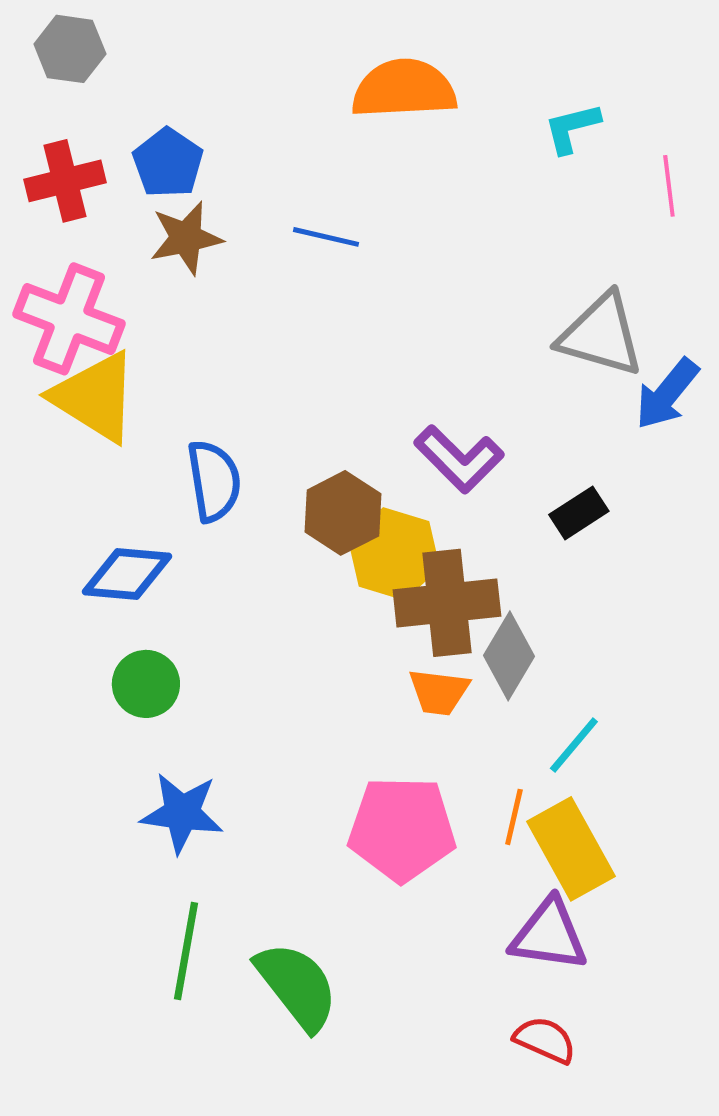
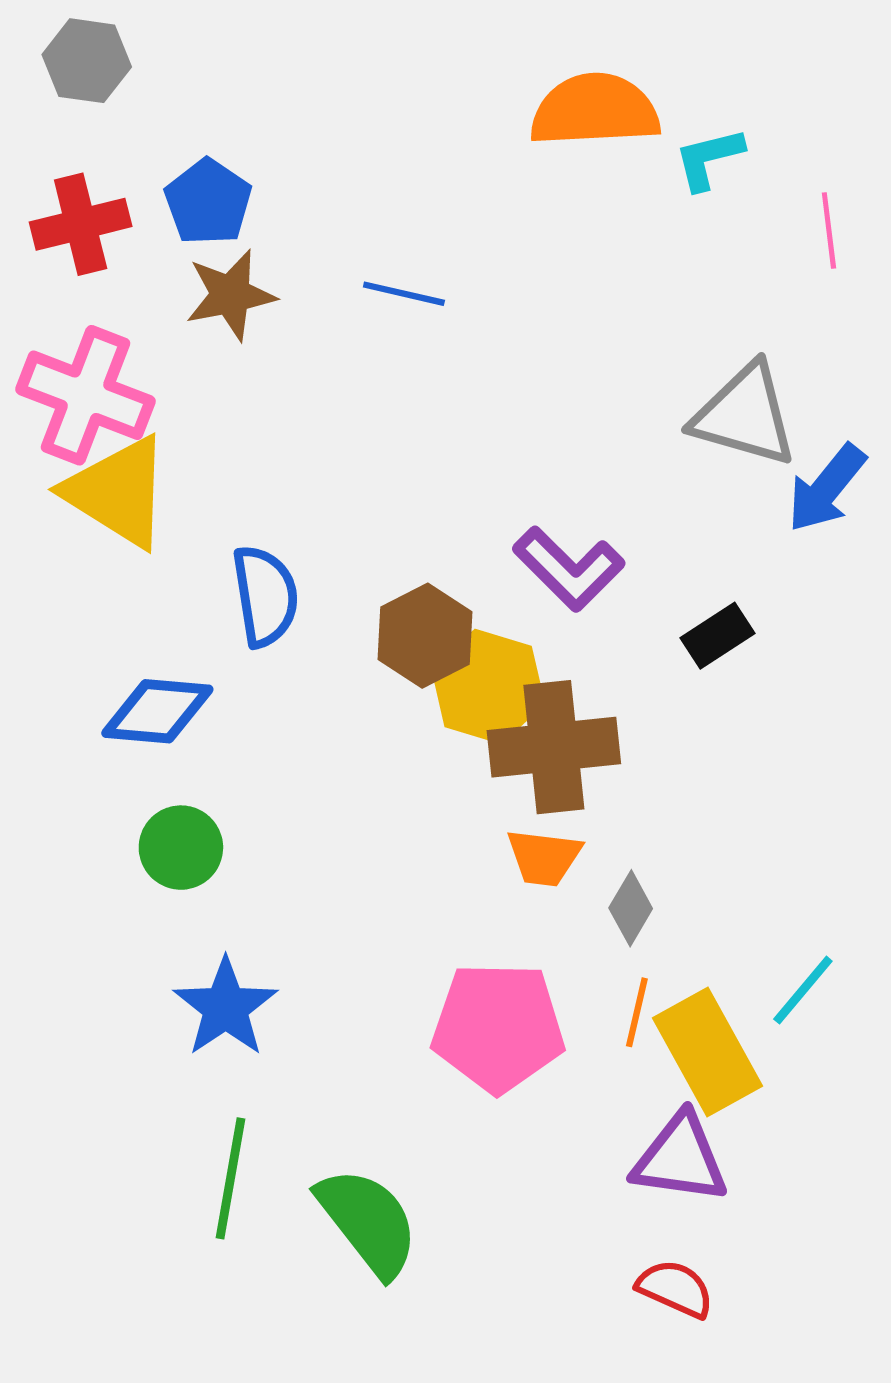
orange semicircle: (404, 89) -> (595, 110), moved
gray diamond: (509, 656) -> (631, 908), moved, size x0.7
cyan line: (574, 745) -> (803, 990), moved
blue star: (182, 813) -> (226, 1007), turned 30

